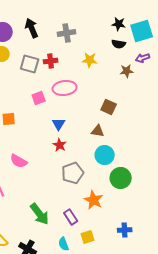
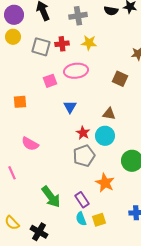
black semicircle: (119, 44) -> (111, 11), moved
yellow star: (90, 60) -> (89, 43), moved
brown square: (109, 107) -> (120, 79), moved
red star: (60, 145) -> (83, 133), moved
cyan circle: (105, 155) -> (105, 136), moved
cyan semicircle: (64, 244) -> (81, 219), moved

